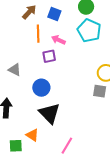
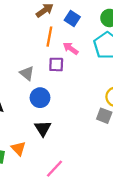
gray triangle: (15, 70) -> (27, 73), moved
black triangle: (49, 113) -> (43, 128), size x0.7

